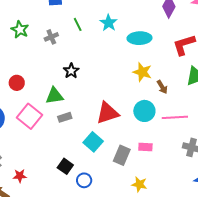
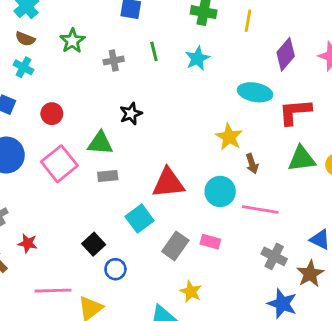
cyan ellipse: (140, 38) -> (255, 92), moved

